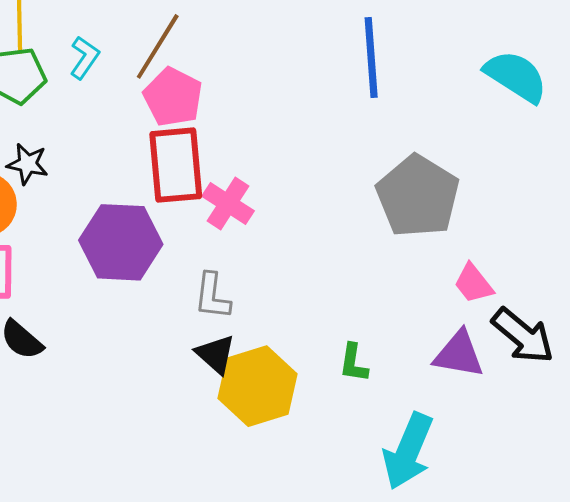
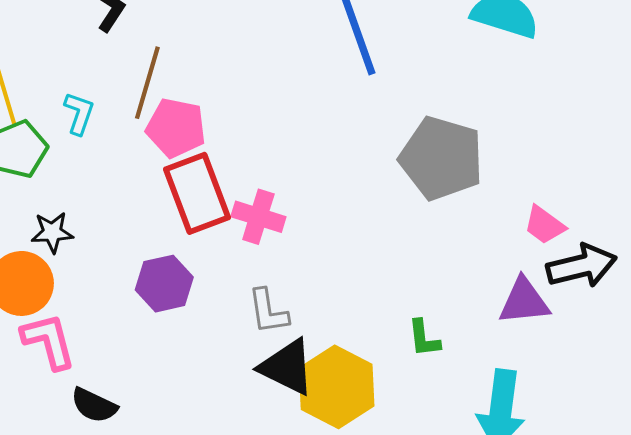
purple hexagon: (121, 242) -> (164, 284), size x0.7
pink trapezoid: (473, 284) -> (544, 225), moved
black arrow: (523, 336) -> (582, 266), turned -38
black triangle: (215, 354) -> (287, 367), size x1.4

